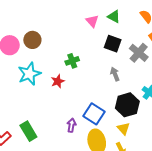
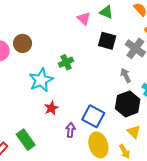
cyan star: (29, 74) -> (41, 80), moved
gray arrow: (115, 74) -> (126, 75), moved
red star: (58, 81) -> (51, 108), moved
yellow triangle: (123, 129) -> (134, 132), moved

